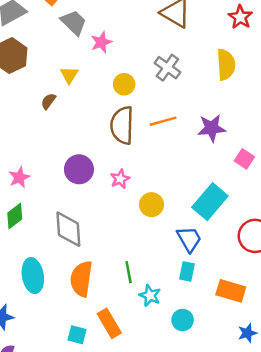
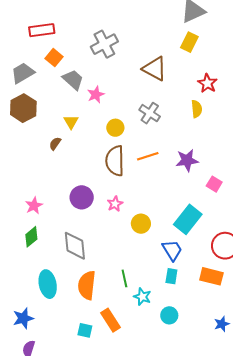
red star: (240, 17) -> (207, 83), moved
yellow semicircle: (226, 65) -> (197, 109), size x0.7
orange rectangle: (231, 291) -> (211, 276), moved

